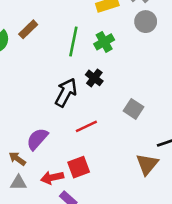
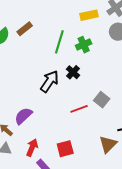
red line: (86, 126) -> (79, 109), moved
red square: (79, 167) -> (65, 149), moved
red arrow: (52, 178) -> (32, 147), turned 120

